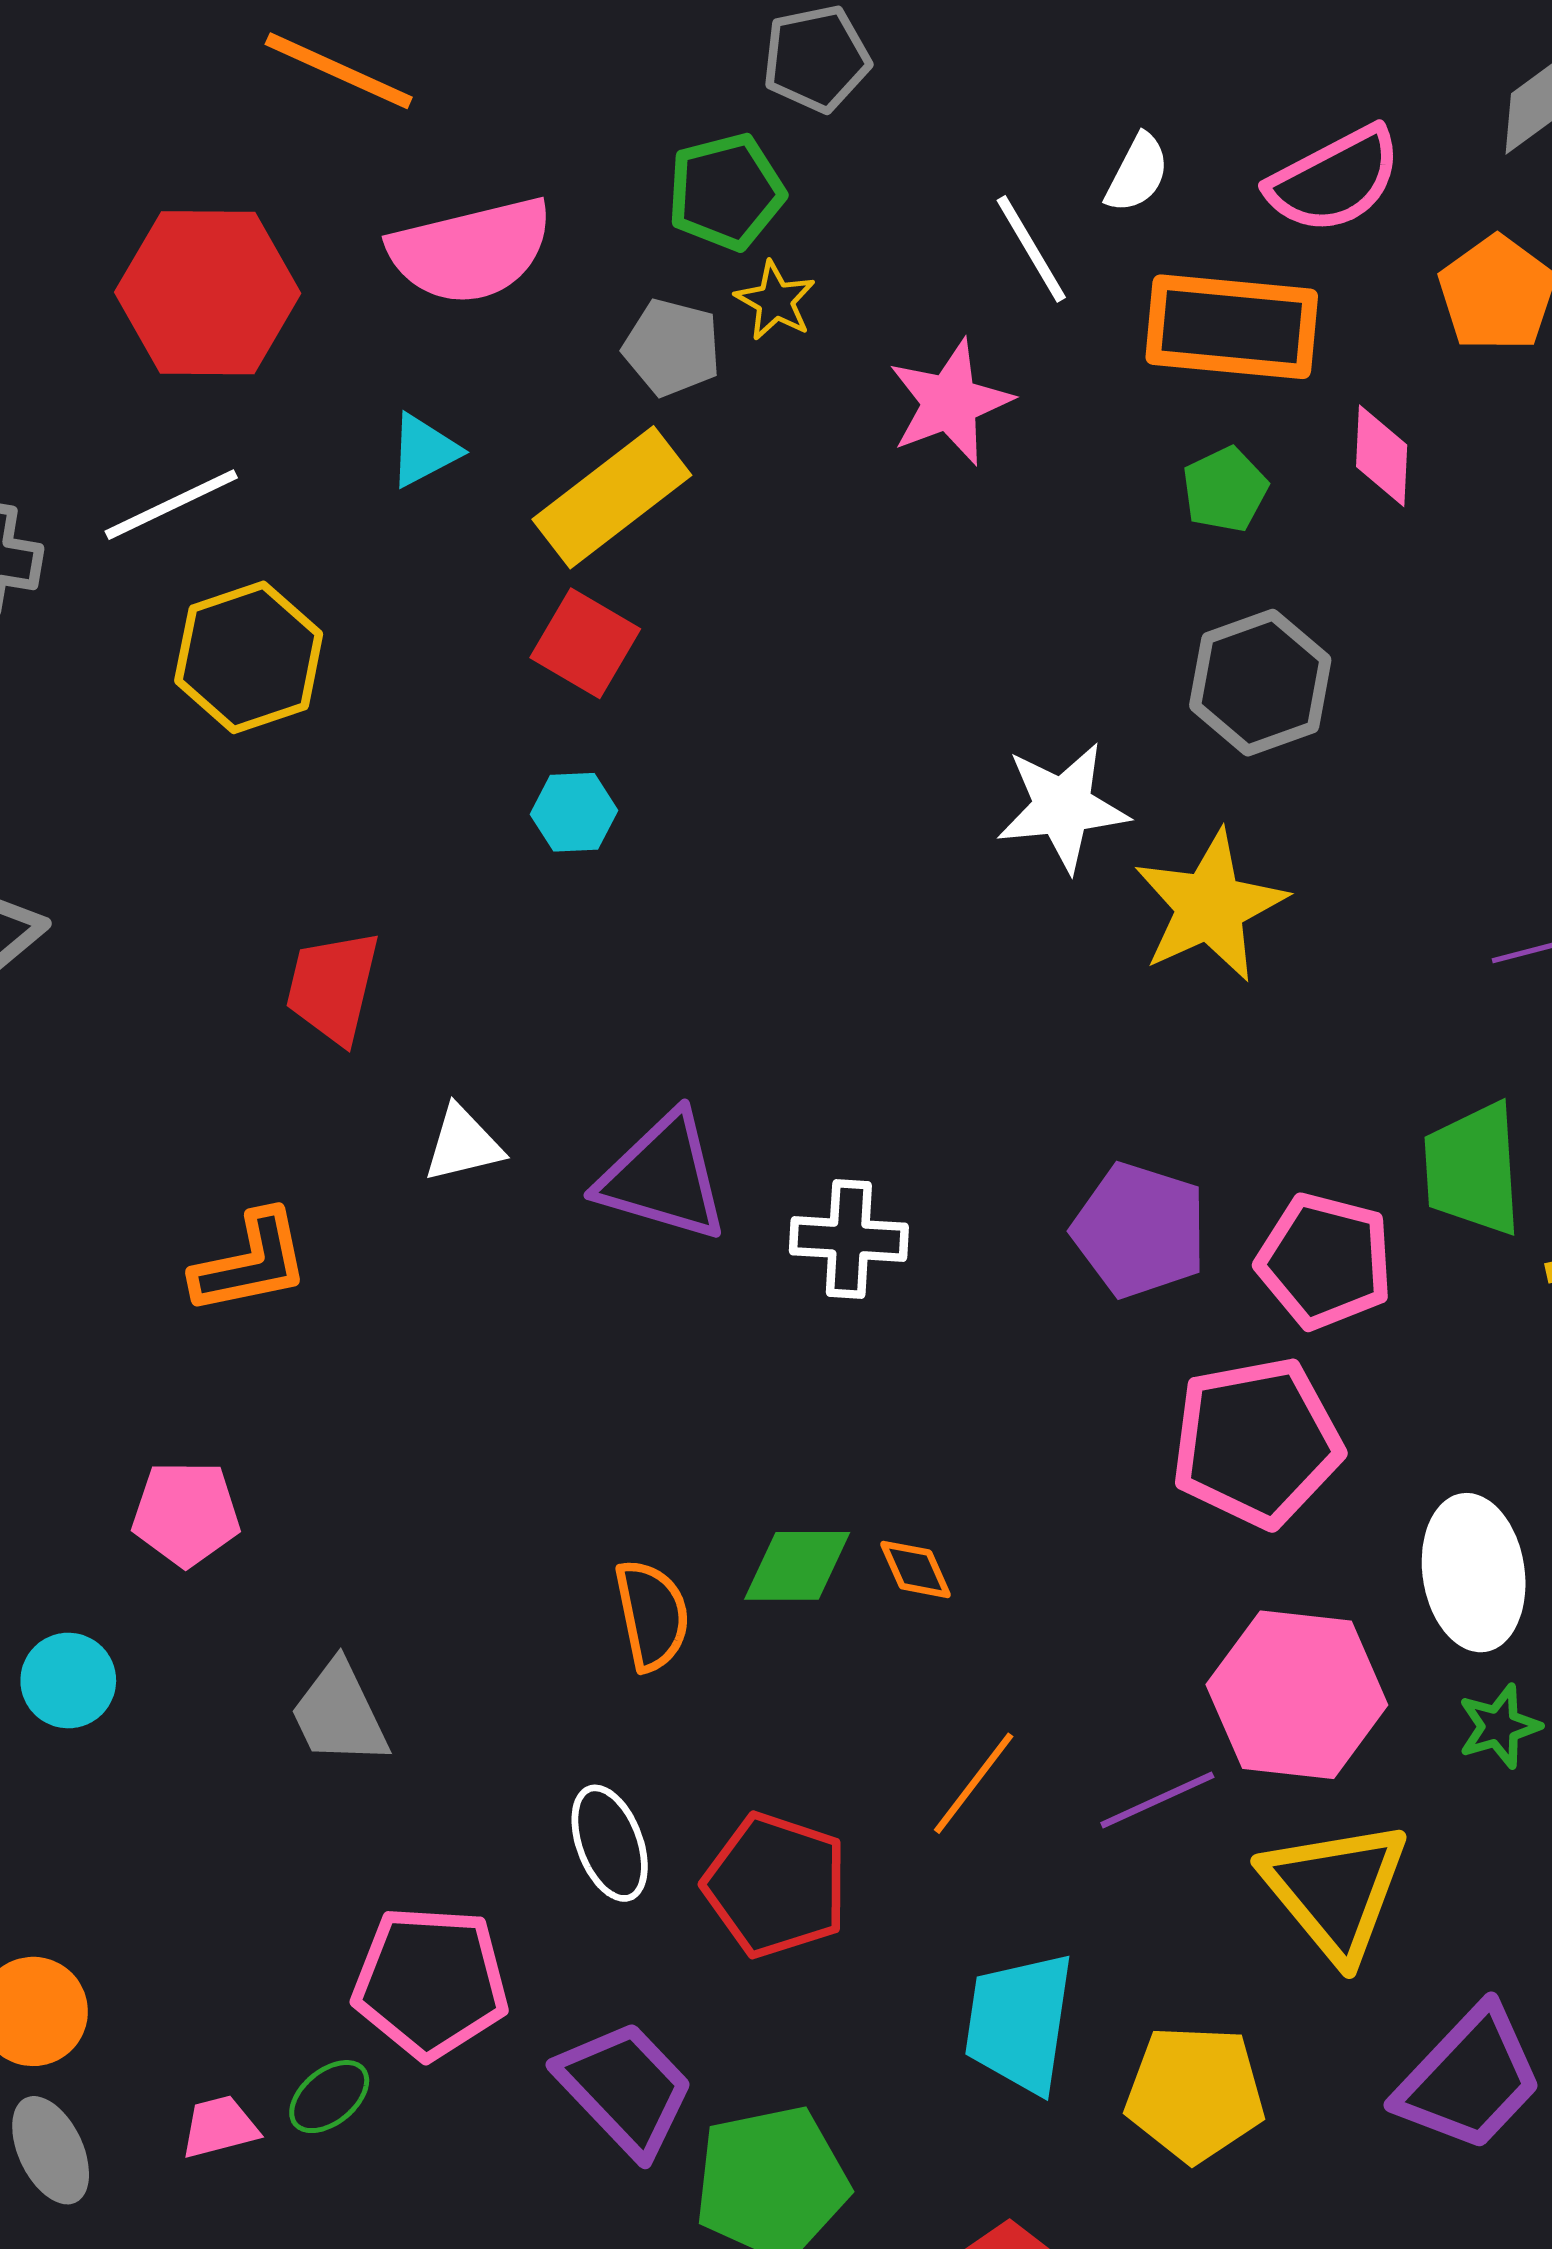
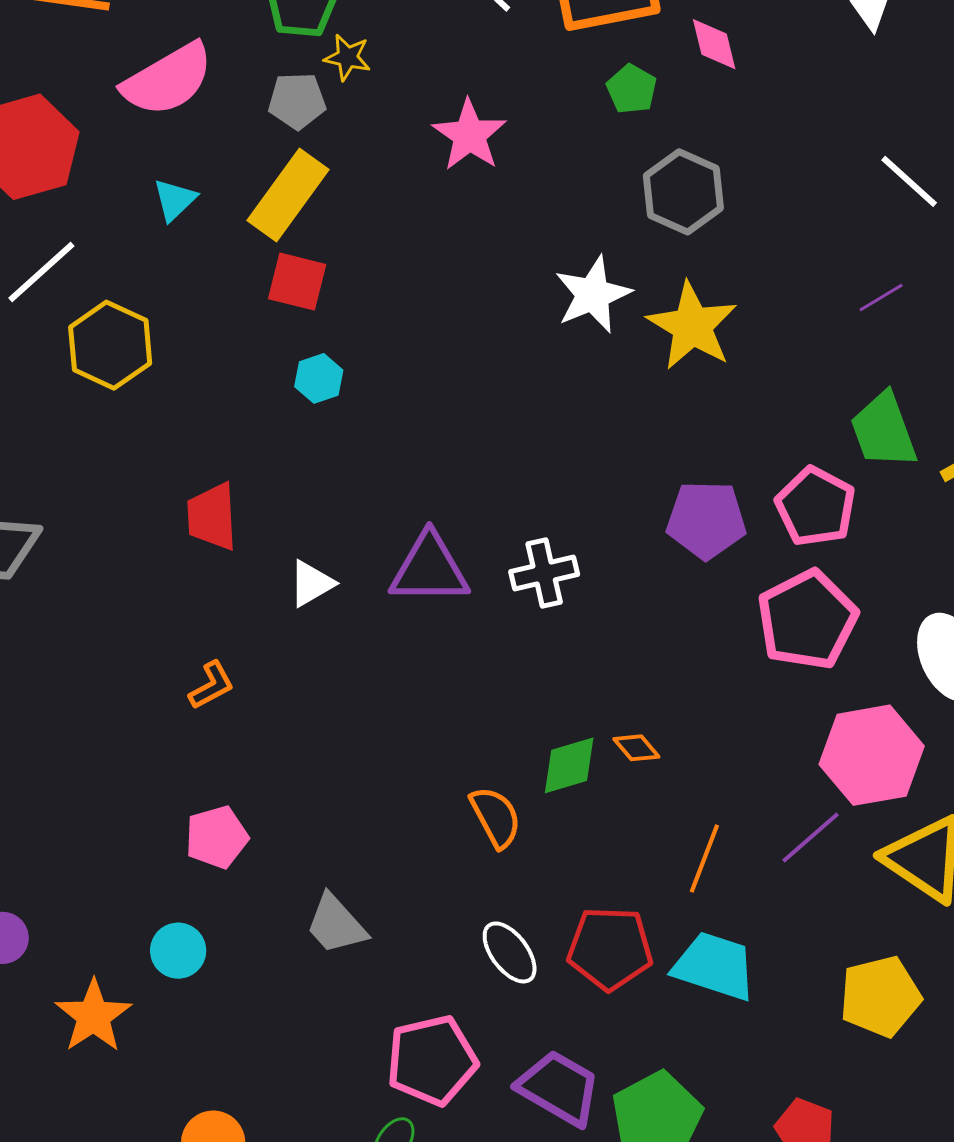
pink star: (950, 402) -> (469, 135), moved
pink pentagon: (1325, 1261) -> (815, 507), turned 30
orange L-shape: (251, 1263) -> (212, 685), size x0.7
cyan trapezoid: (1019, 2023) -> (714, 966), moved, turned 116

